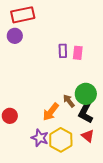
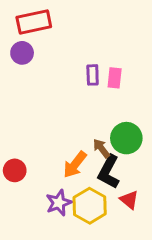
black L-shape: (86, 112) -> (109, 172), moved
purple star: (40, 138) -> (59, 203), turned 30

